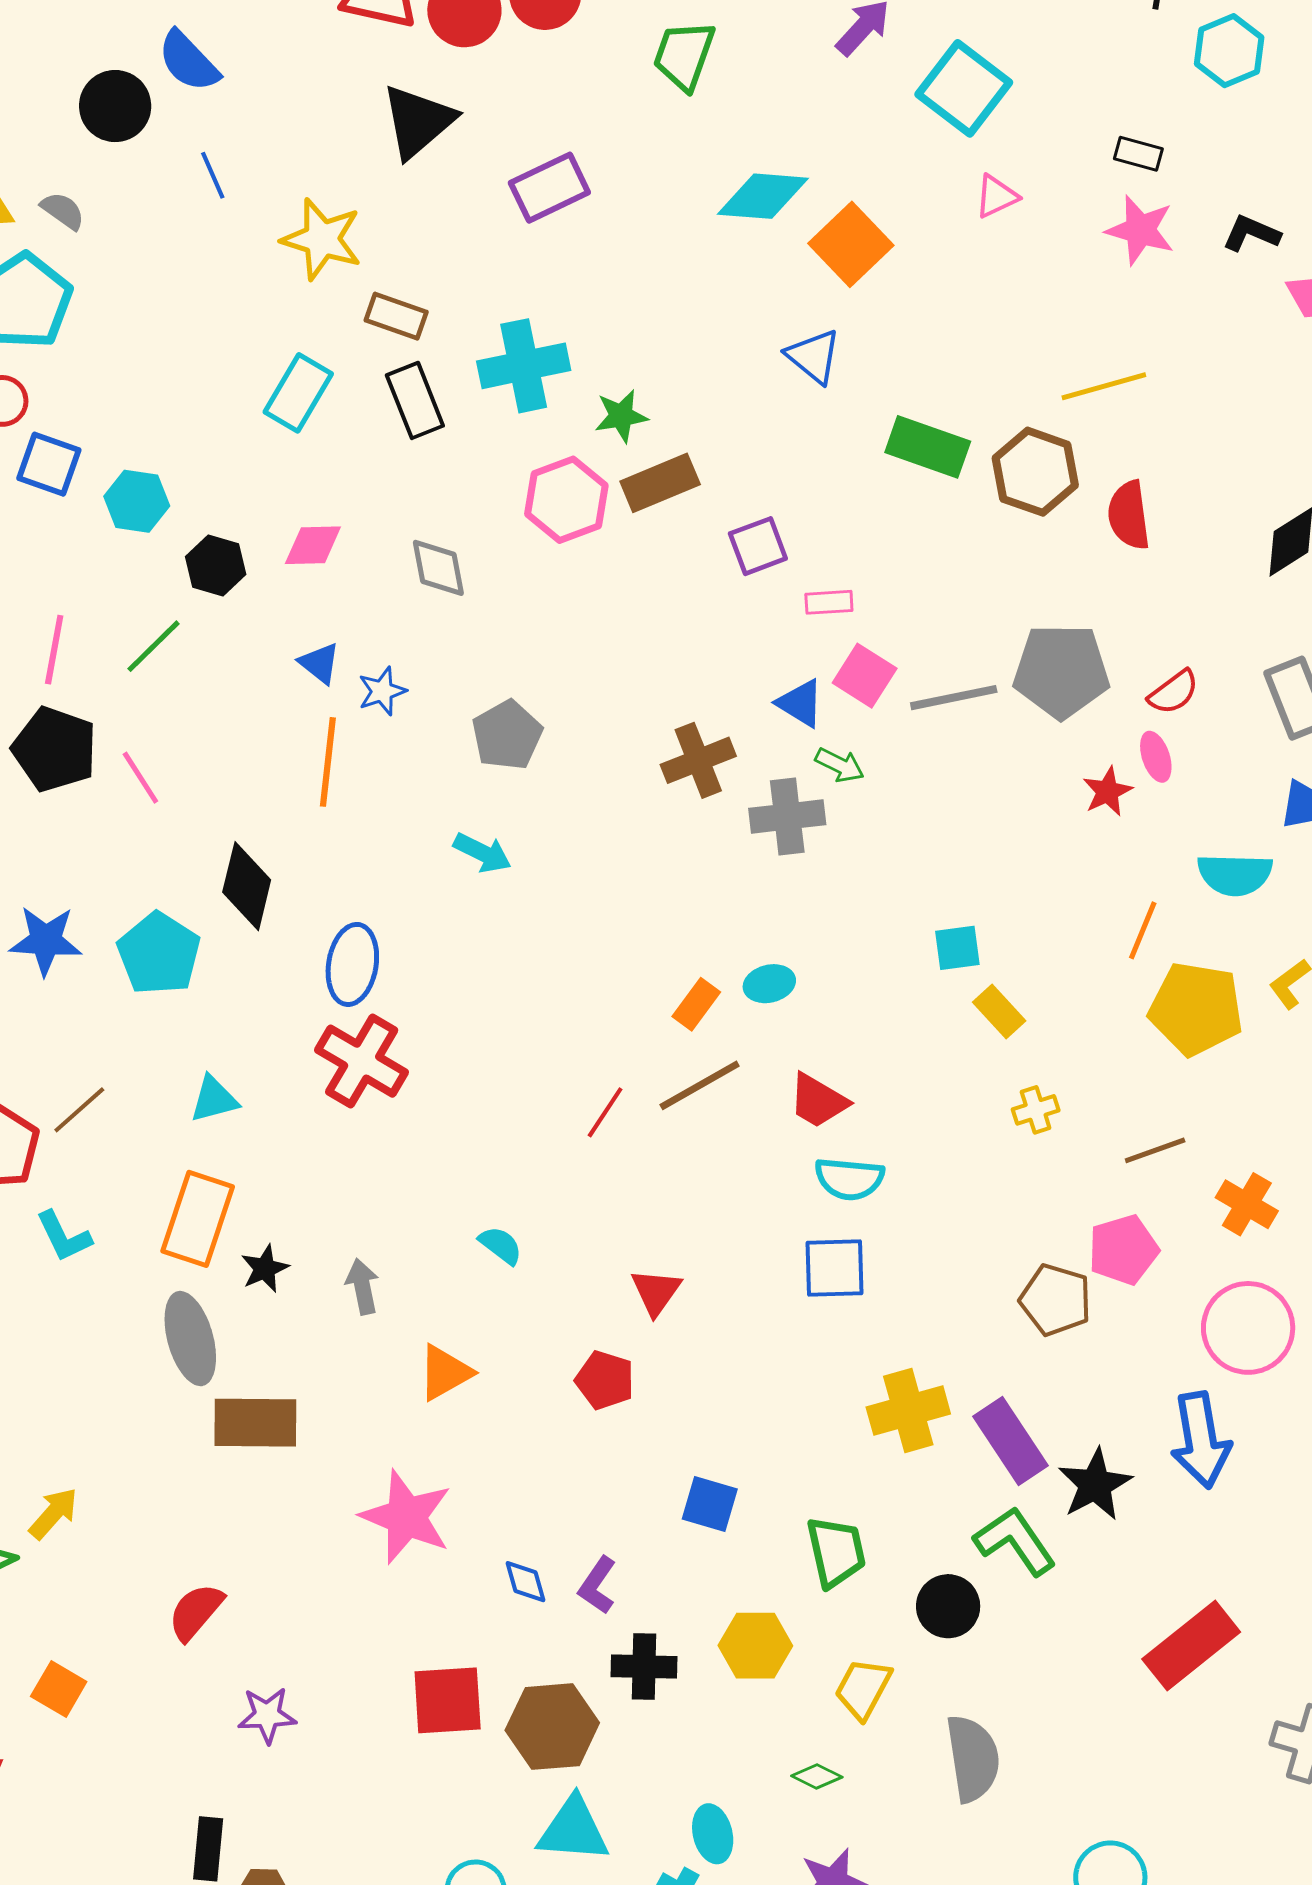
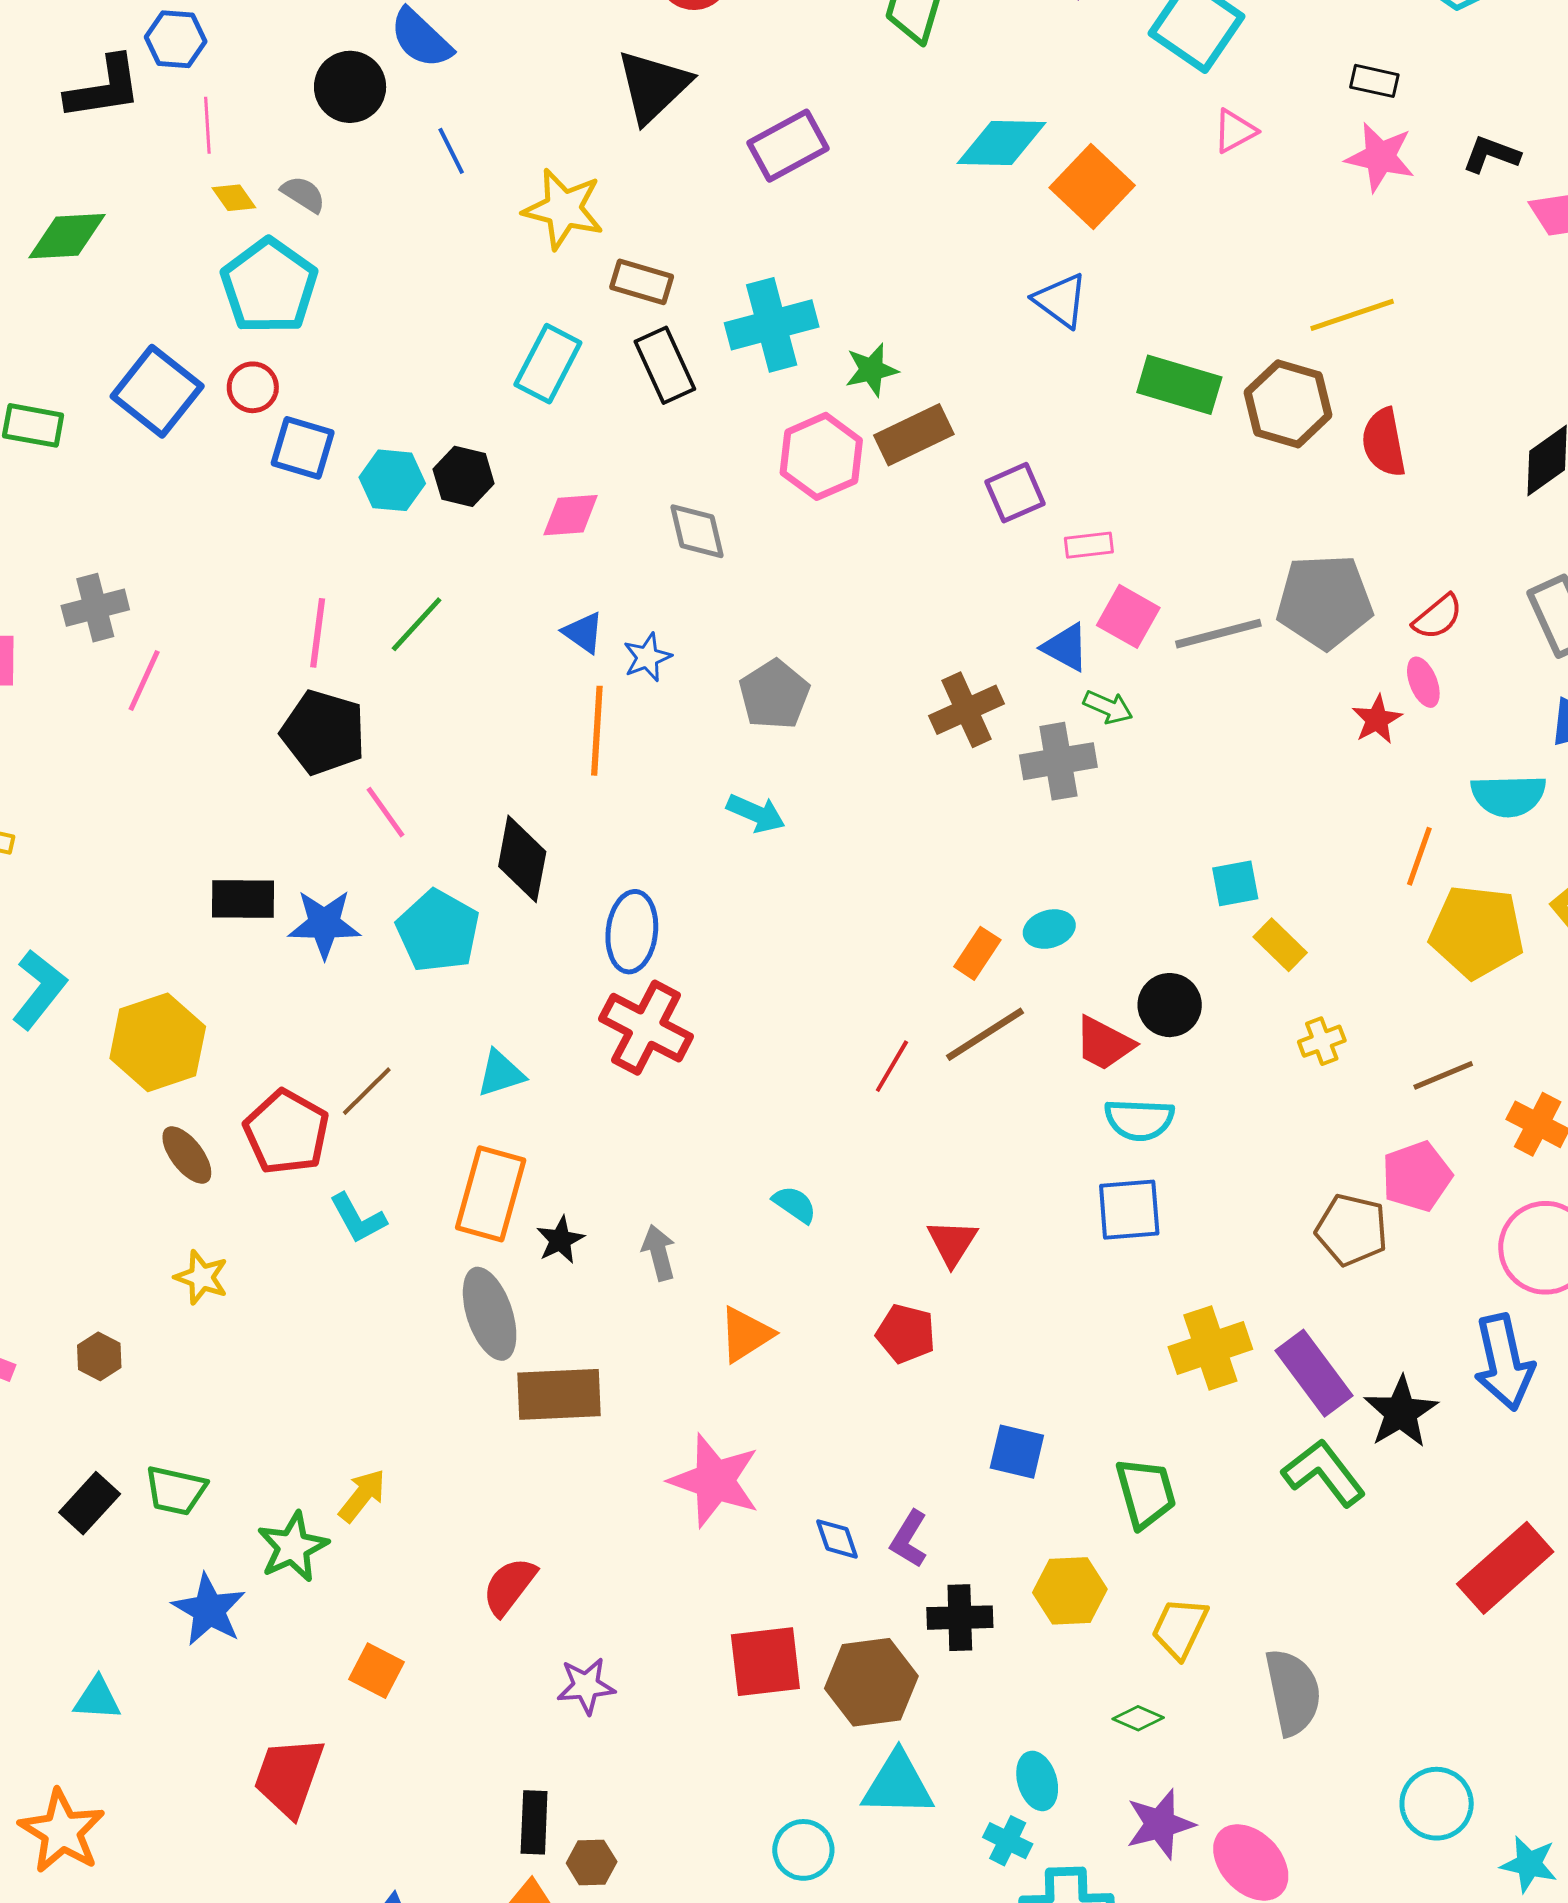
black hexagon: (216, 566) -> (464, 476), moved
pink line: (140, 778) -> (385, 812), moved
black circle: (948, 1606) -> (1170, 1005), moved

